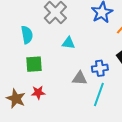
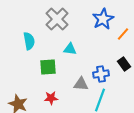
green square: (34, 64) -> (48, 67), moved
red star: (38, 92) -> (51, 98), moved

